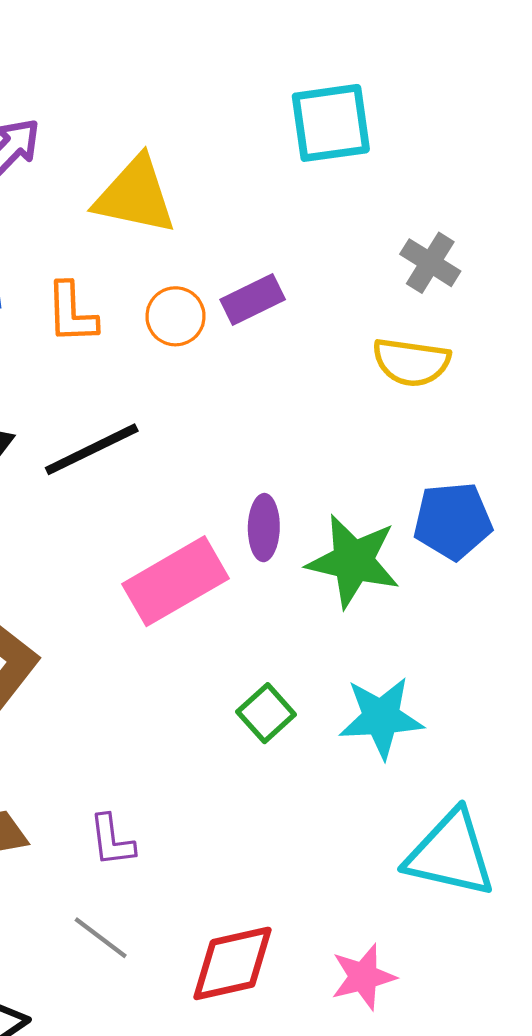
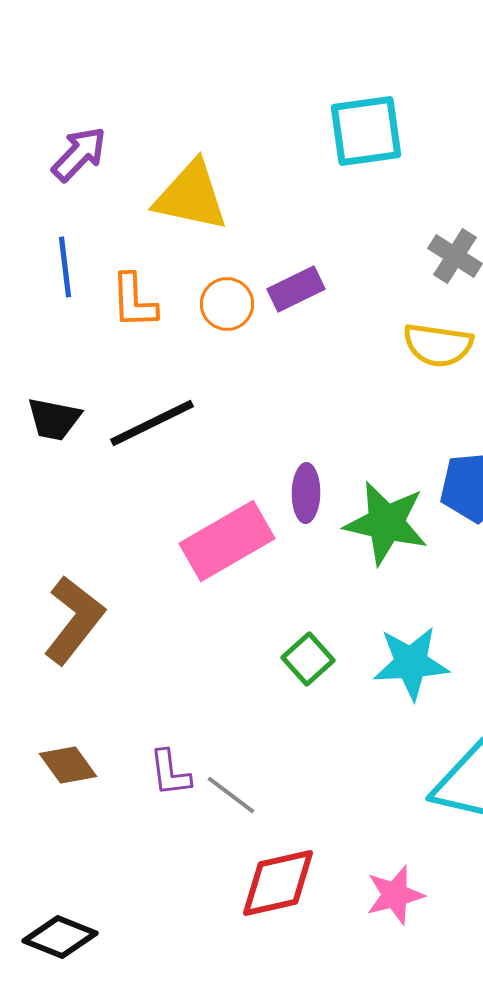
gray line: (101, 938) -> (231, 795), moved

